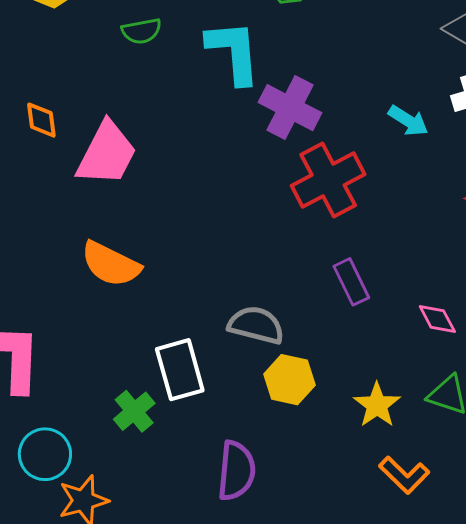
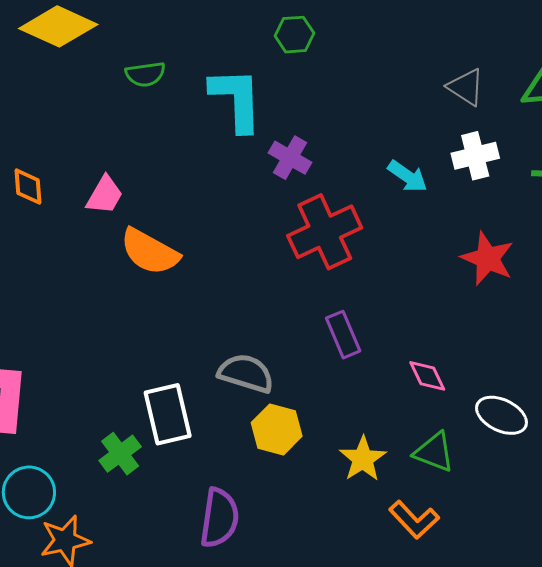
purple cross: (290, 108) -> (290, 158), size x0.7
orange diamond: (41, 120) -> (28, 187), moved
pink trapezoid: (107, 154) -> (105, 195), size x0.6
orange semicircle: (111, 264) -> (150, 252), moved
orange L-shape: (404, 475) -> (414, 520), moved

